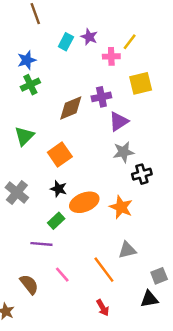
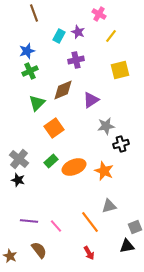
pink cross: (111, 56) -> (99, 14), moved, turned 32
purple cross: (101, 97) -> (76, 60), moved
purple triangle: (119, 121) -> (91, 100), moved
green triangle: (24, 136) -> (37, 103), moved
black star: (59, 189) -> (18, 180), moved
green rectangle: (56, 221) -> (51, 161), moved
purple line: (41, 244) -> (29, 221), moved
brown semicircle: (29, 284) -> (39, 250), moved

